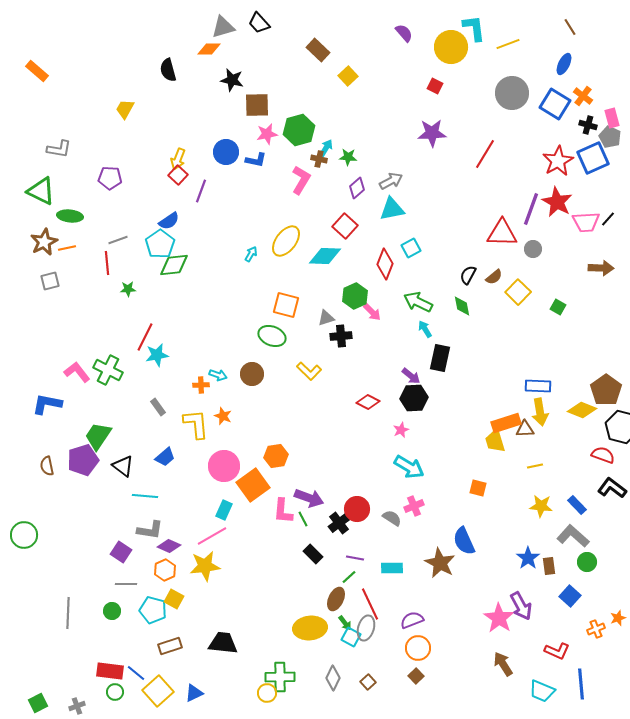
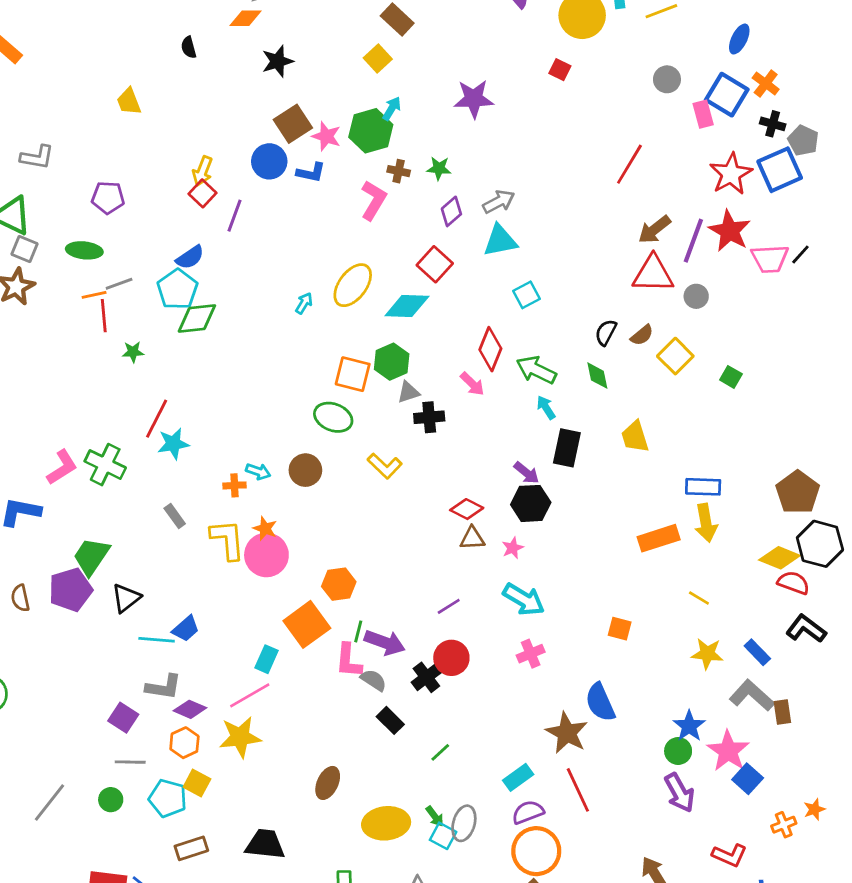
black semicircle: (168, 70) -> (189, 47), size x0.7
yellow square: (348, 76) -> (378, 58), moved
black star: (232, 80) -> (278, 61), turned -30
gray circle: (512, 93) -> (667, 79), size x0.6
brown square: (257, 105) -> (293, 124), moved, turned -32
yellow trapezoid: (125, 109) -> (129, 102), turned -50
pink rectangle: (612, 118) -> (703, 114), moved
purple star: (432, 133) -> (474, 99), moved
pink star: (267, 134) -> (326, 136), turned 30
cyan arrow: (326, 148) -> (392, 109), moved
green ellipse: (70, 216) -> (84, 250), moved
orange line: (67, 248) -> (94, 295), moved
red diamond: (385, 264) -> (490, 349), moved
brown arrow: (601, 268) -> (654, 230), moved, turned 140
gray square: (50, 281) -> (25, 249), moved, turned 36
green hexagon: (355, 296) -> (392, 362), moved
pink L-shape: (77, 372) -> (62, 467), turned 96
yellow diamond: (582, 410) -> (780, 558), moved
brown triangle: (525, 429) -> (472, 538), moved
yellow trapezoid: (495, 441) -> (635, 437), moved
blue trapezoid: (165, 457) -> (186, 629), moved
black triangle: (123, 466) -> (126, 598), turned 45
pink circle: (224, 466) -> (266, 555), moved
yellow line: (535, 466) -> (699, 598), turned 42
gray semicircle: (392, 518) -> (374, 680), moved
green line: (303, 519) -> (358, 631), moved, turned 42
purple line: (355, 558) -> (449, 606), moved, turned -42
green circle: (587, 562) -> (678, 751), moved
brown rectangle: (549, 566) -> (782, 712), moved
cyan rectangle: (392, 568) -> (518, 777), moved, turned -35
brown ellipse: (336, 599) -> (328, 783), moved
red line: (370, 604) -> (578, 790), moved
gray line: (68, 613) -> (50, 802), turned 36
pink star: (499, 618) -> (728, 751), moved
orange circle: (418, 648) -> (536, 851), size x1.4

